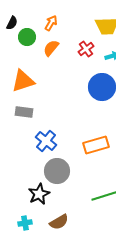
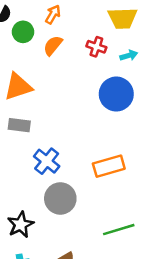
red cross: (86, 49) -> (96, 47), turned -35
black star: (39, 194) -> (21, 225), moved

